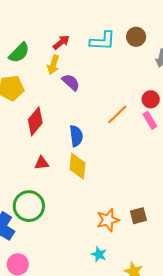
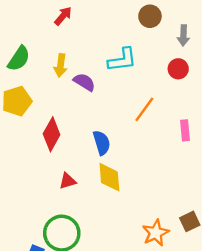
cyan L-shape: (103, 41) -> (122, 60), moved
red arrow: (61, 42) -> (63, 16), moved
red circle: (151, 99) -> (178, 69), moved
pink rectangle: (150, 120) -> (185, 130), moved, turned 36

